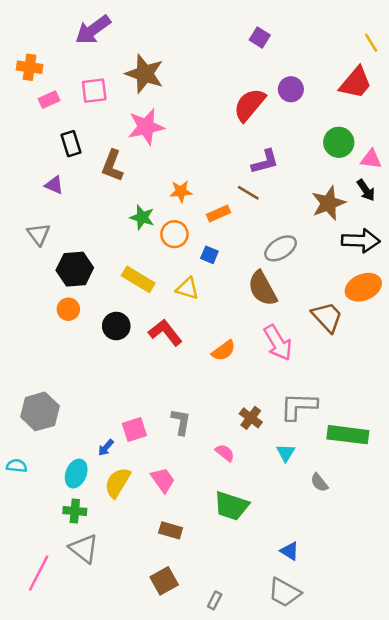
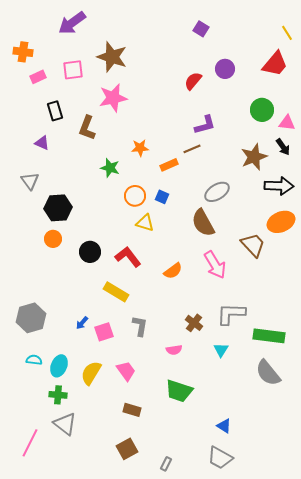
red semicircle: (249, 105) -> (193, 81), size x0.7
brown line: (248, 193) -> (192, 149), turned -54
orange circle: (174, 234) -> (135, 196), moved
yellow rectangle: (138, 279) -> (116, 292), moved
blue arrow: (106, 448) -> (82, 323), moved
pink semicircle: (225, 453) -> (174, 350), turned 133
cyan semicircle: (17, 466) -> (34, 360), moved
gray semicircle: (319, 483) -> (268, 373), moved, size x1.8

